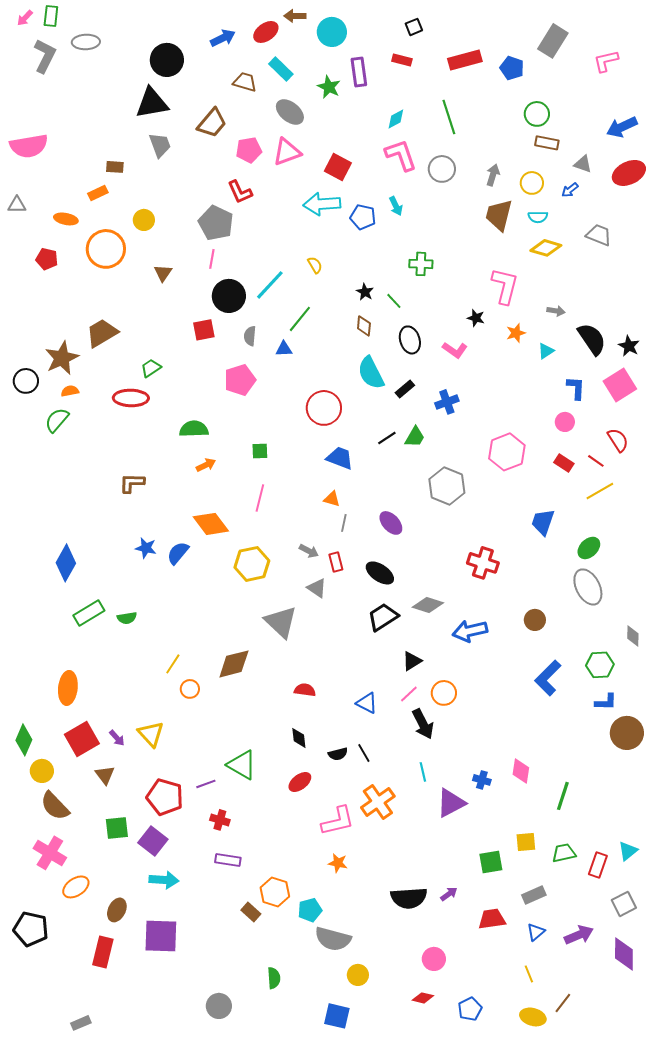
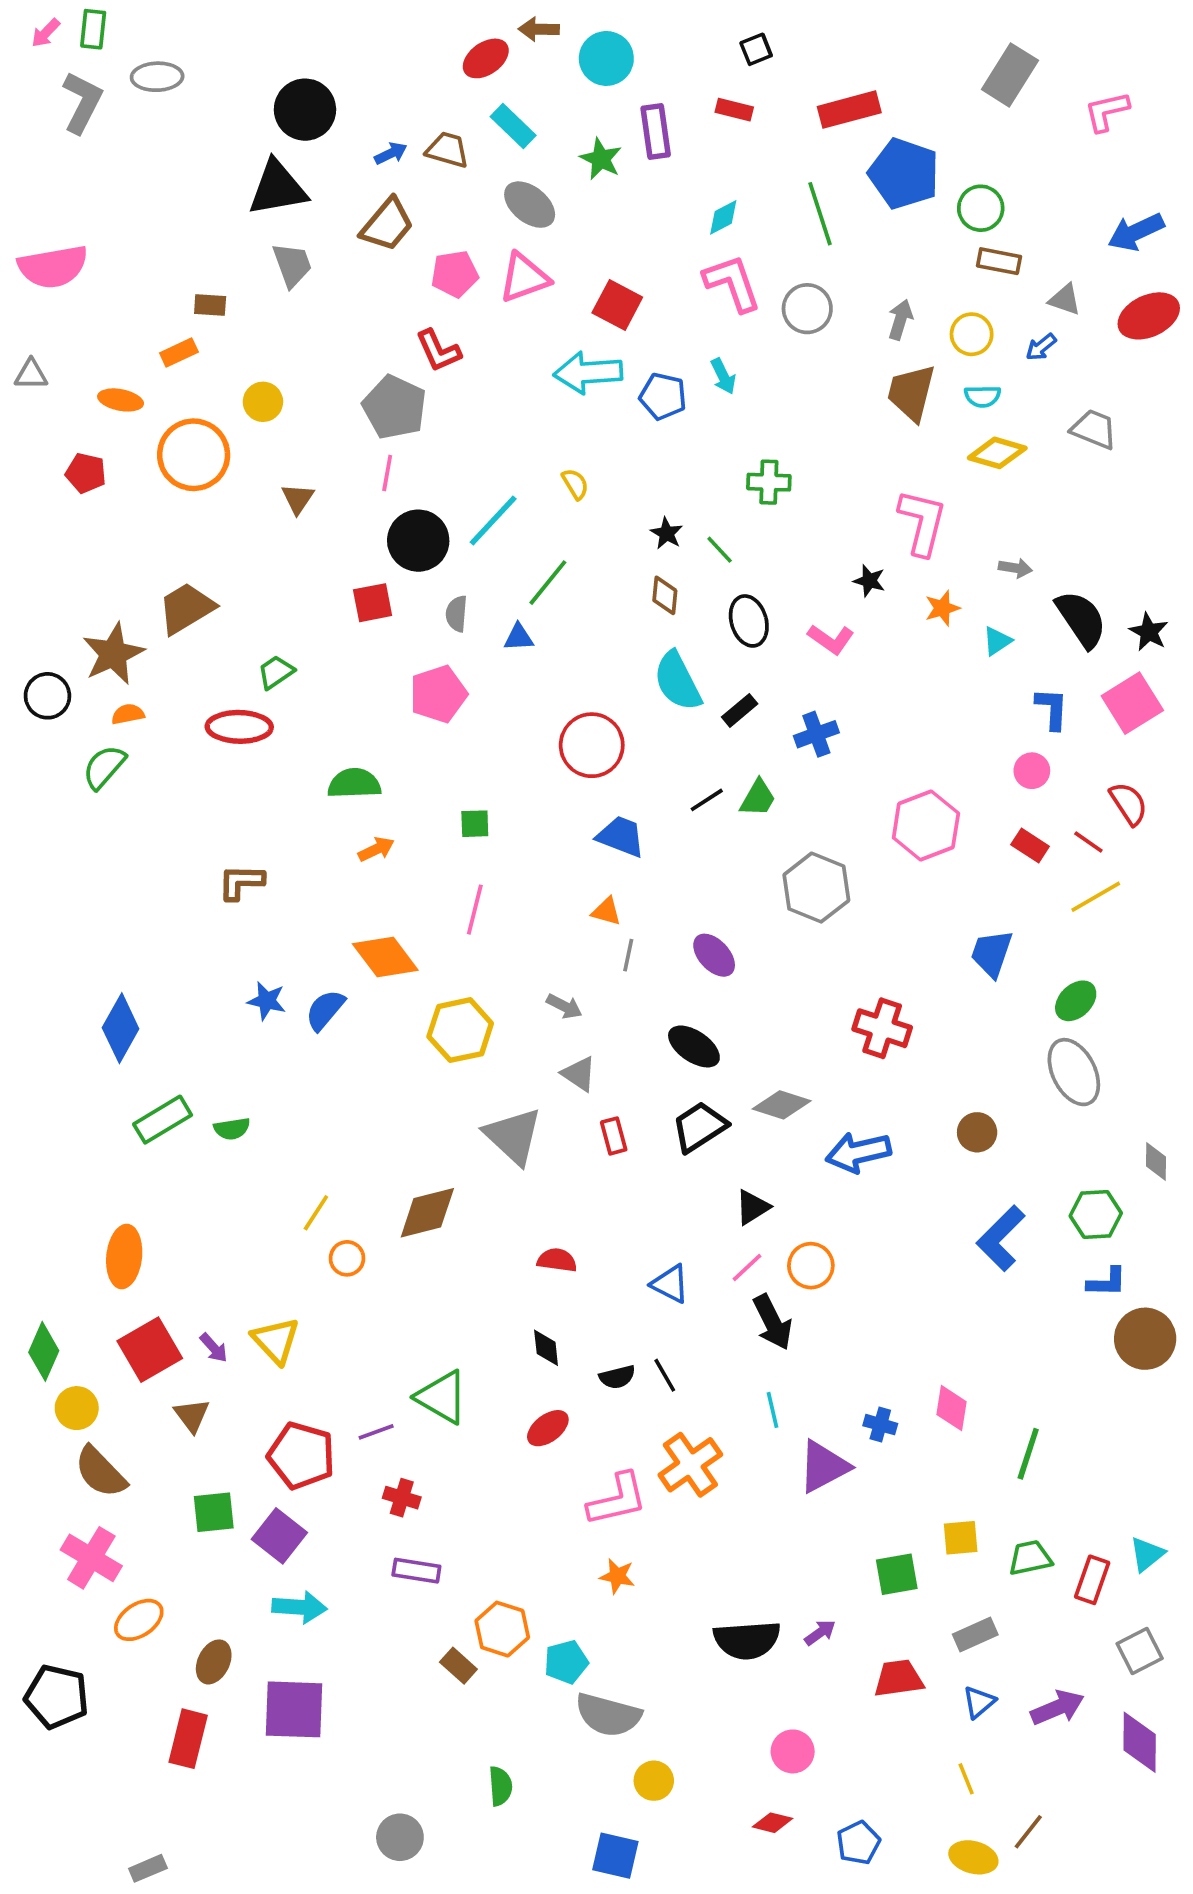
blue arrow: (223, 38) -> (391, 153), moved, size x0.7
blue pentagon: (512, 68) -> (904, 174), moved, size x1.6
red rectangle: (336, 562) -> (614, 1136), moved

